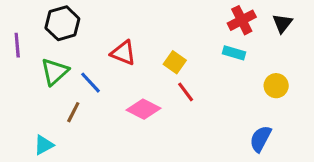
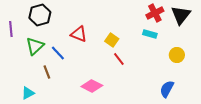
black triangle: (282, 23) -> (181, 15), size x1.5
pink diamond: (144, 109) -> (92, 86), moved
brown line: (73, 112) -> (47, 72), turned -48

